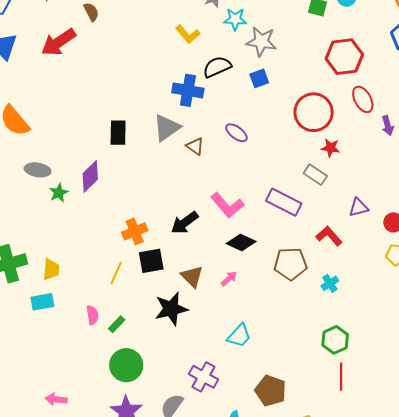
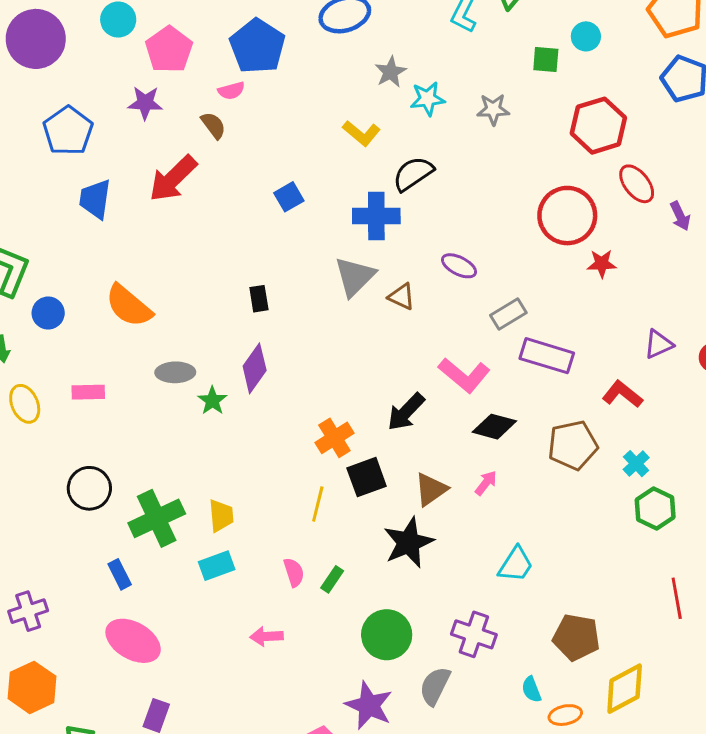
gray star: (261, 42) -> (493, 109), moved, size x0.7
blue square: (259, 78) -> (289, 197), moved
black rectangle: (118, 133) -> (259, 299), moved, size x0.7
gray rectangle: (315, 175) -> (508, 314), moved, turned -55
brown triangle: (192, 276) -> (431, 489), turned 50
green hexagon: (335, 340) -> (655, 508), moved
green circle: (126, 365) -> (387, 635), moved
pink arrow: (56, 399) -> (266, 636), moved

